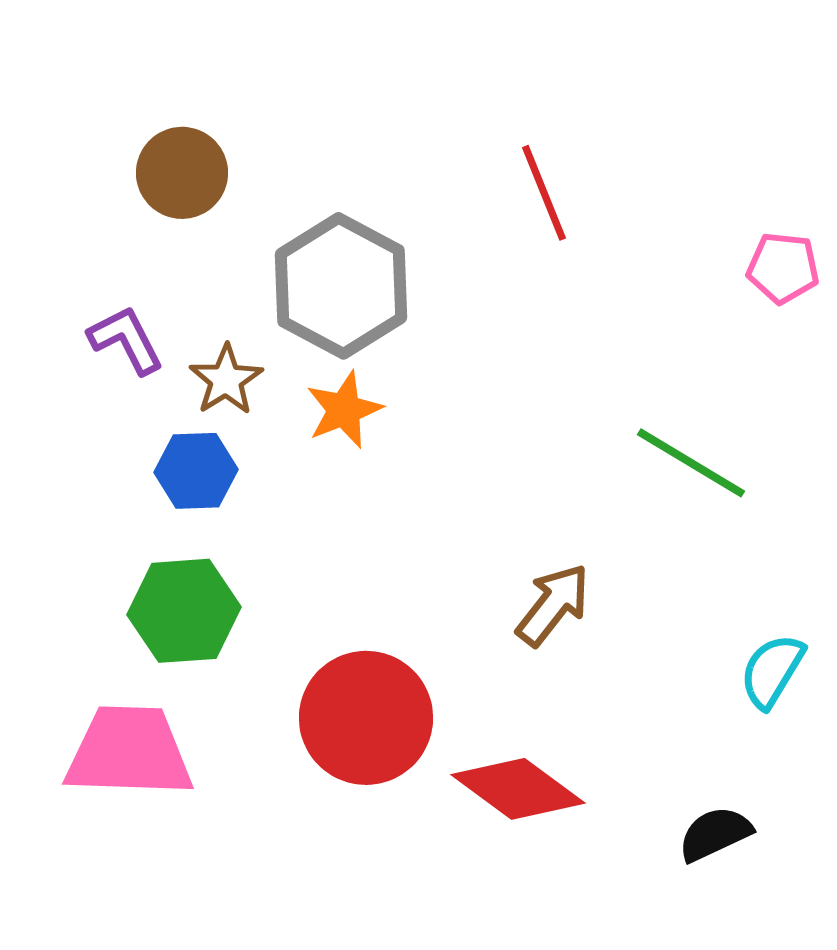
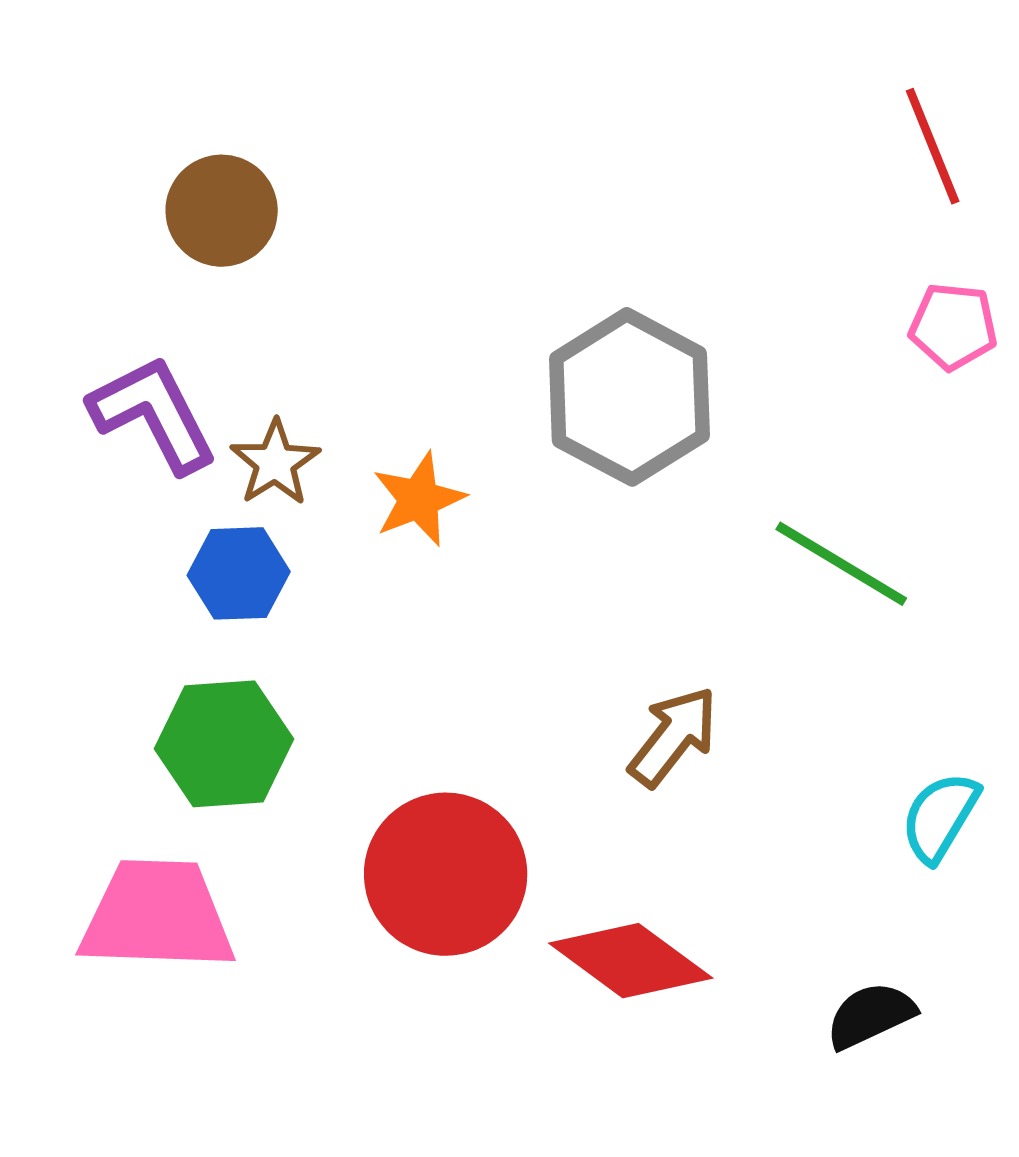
red line: (544, 193) -> (933, 146), moved
gray hexagon: (341, 286) -> (629, 397), moved
purple L-shape: (126, 340) -> (153, 414), size x1.4

